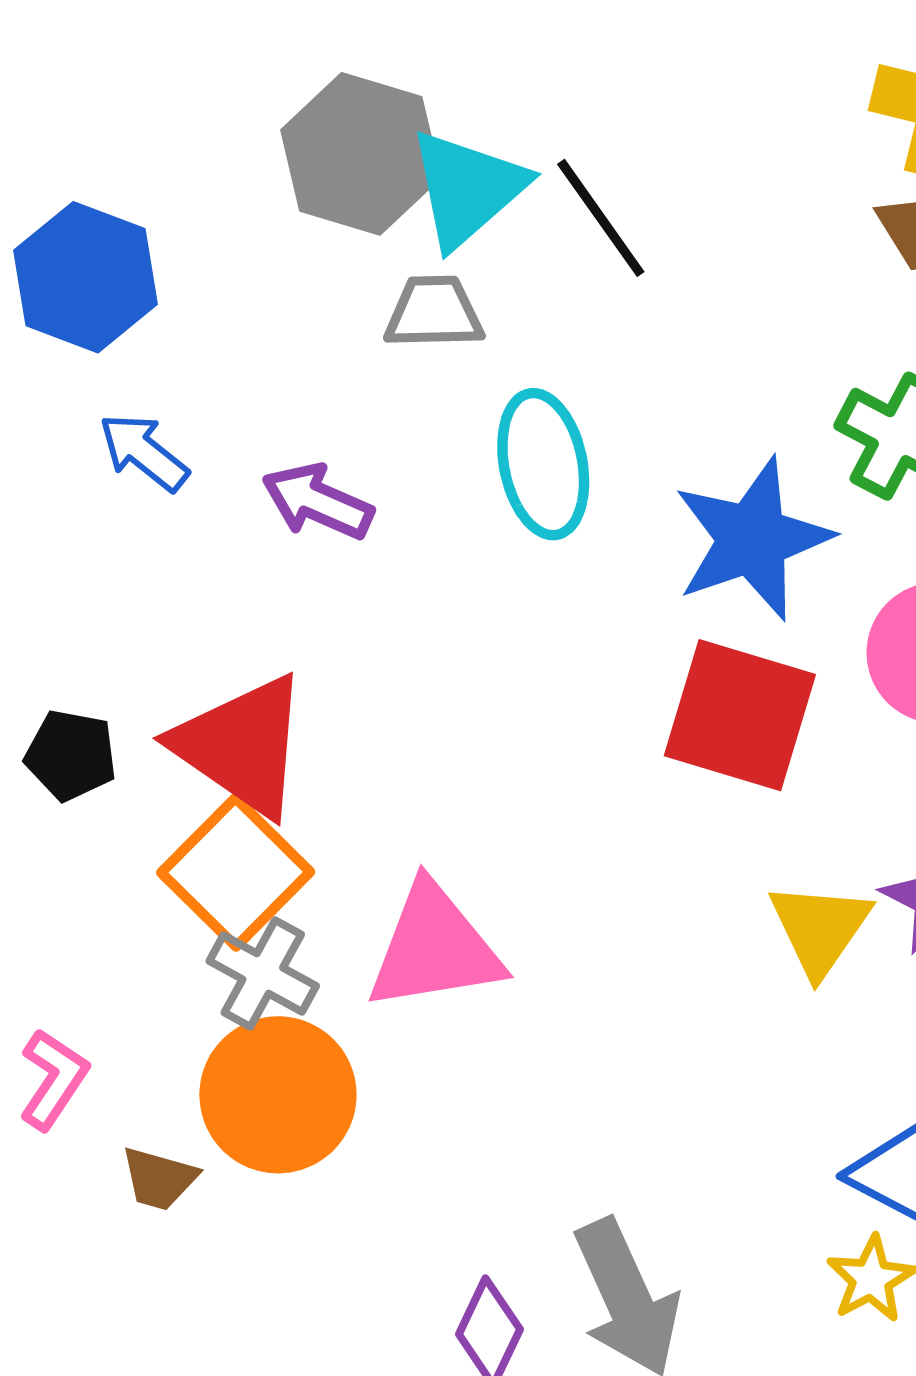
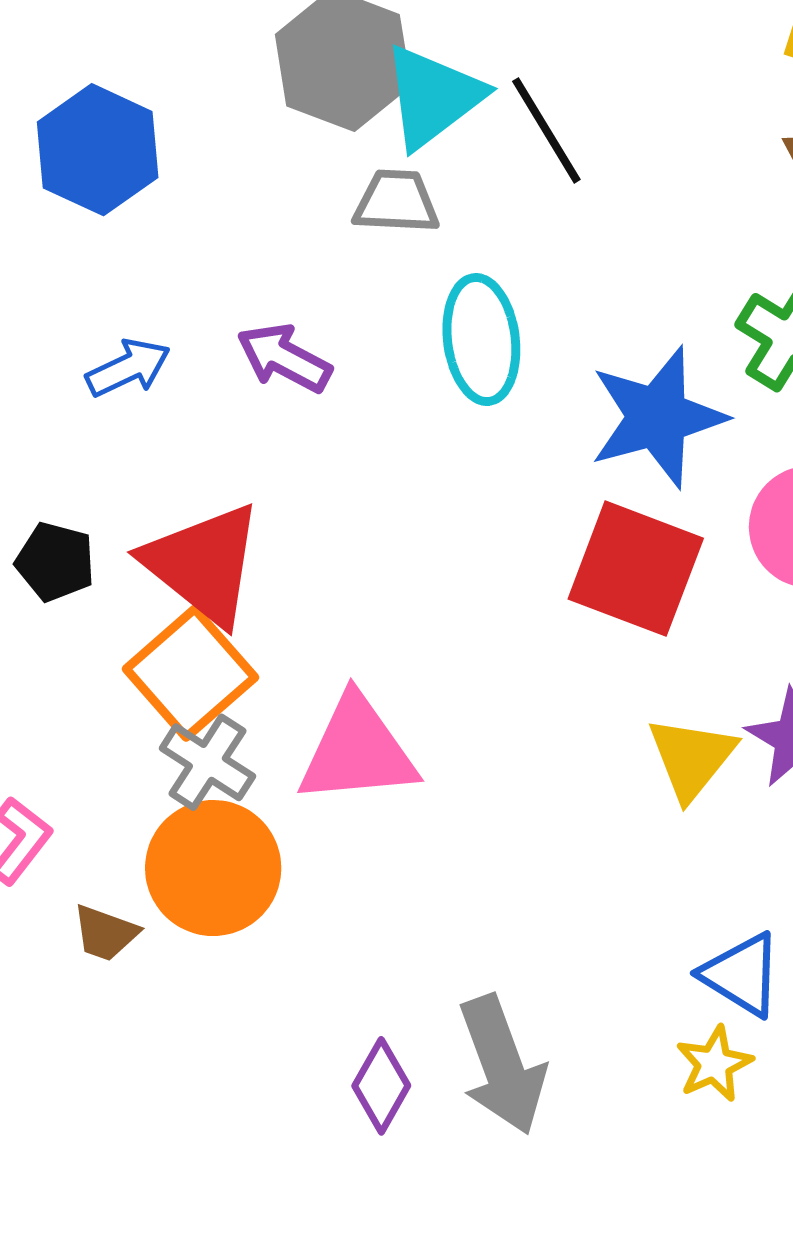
blue arrow: (144, 452) -> (128, 368), moved, turned 112

